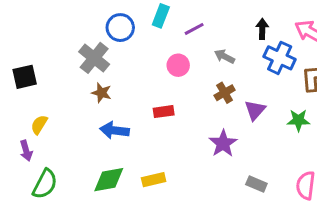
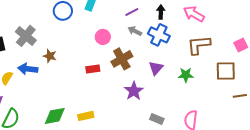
purple line: (194, 29) -> (132, 12), moved
gray cross: (94, 58) -> (26, 36), moved
blue cross: (280, 58) -> (159, 35), moved
brown cross: (225, 93) -> (122, 59), moved, size x1.5
blue arrow: (114, 130) -> (28, 69), moved

